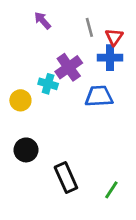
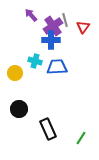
blue cross: (110, 58) -> (51, 40), moved
purple cross: (69, 67) -> (53, 26), moved
blue trapezoid: (99, 96) -> (57, 67), moved

